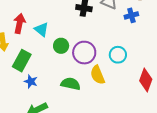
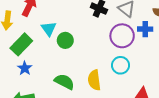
cyan triangle: (41, 29) -> (49, 29), moved
purple circle: (84, 53) -> (122, 36), moved

